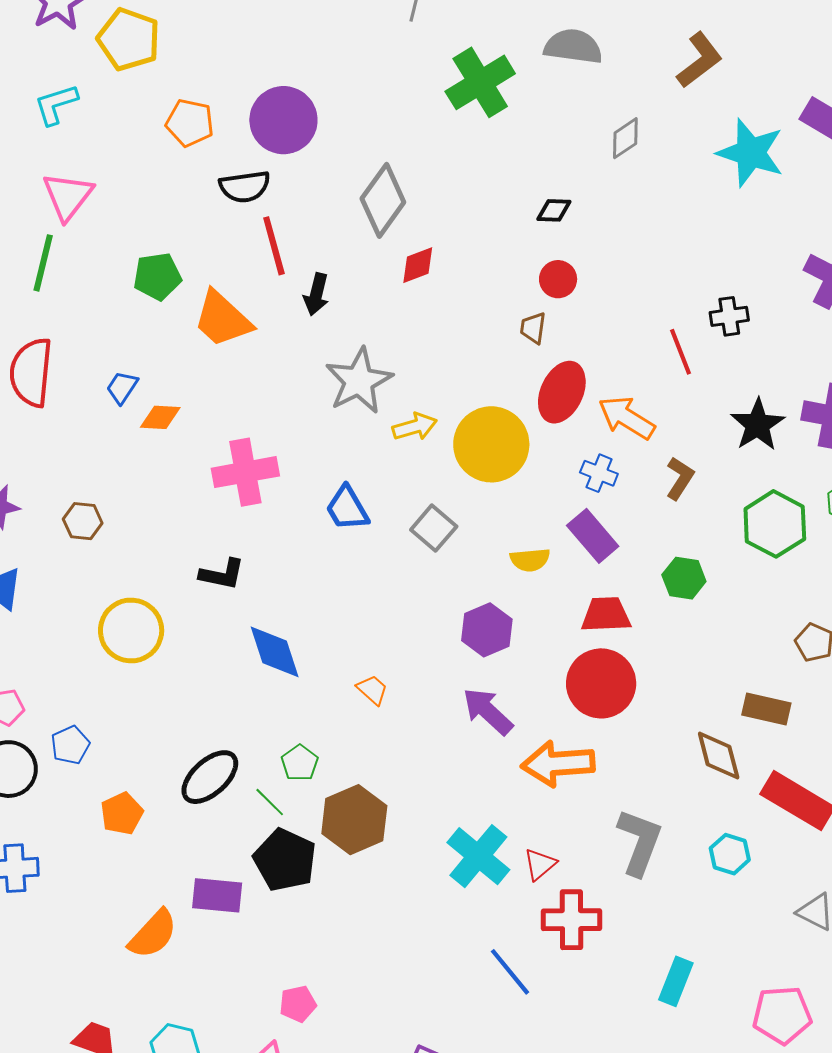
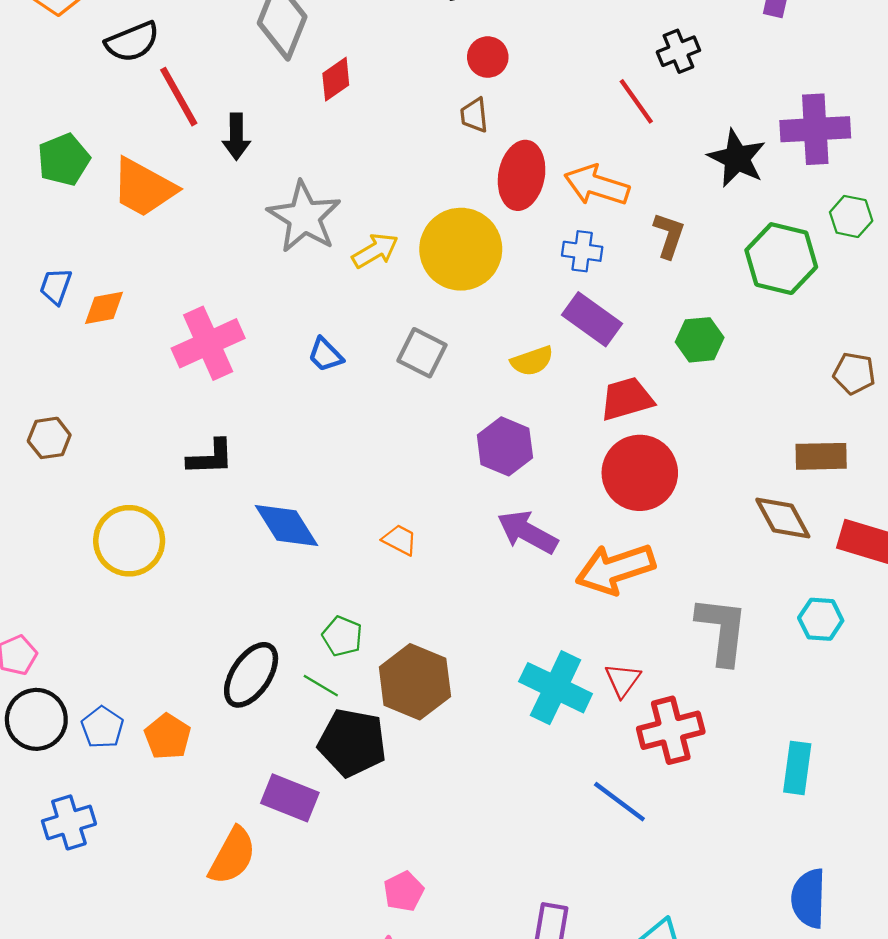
blue trapezoid: (347, 508) -> (325, 355), size x0.7
blue pentagon: (70, 745) -> (102, 727), moved
purple rectangle: (217, 895) -> (290, 798), turned 30

